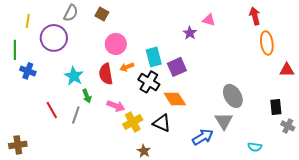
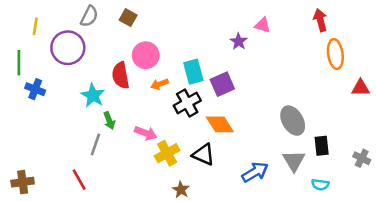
red semicircle: (106, 74) -> (121, 75), moved
black cross: (149, 82) -> (187, 103), turned 30
black rectangle: (276, 107) -> (322, 146), moved
red line: (52, 110) -> (79, 180), moved
gray triangle: (224, 121) -> (294, 161), moved

